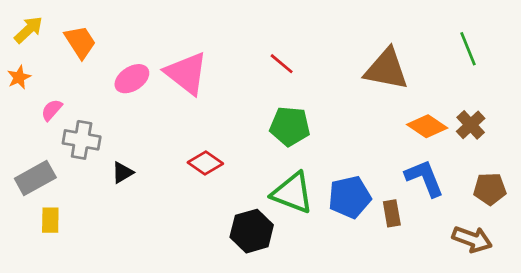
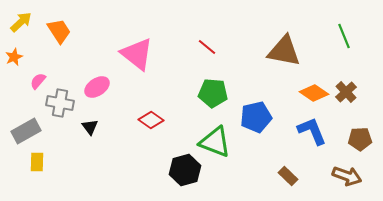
pink ellipse: (132, 79) -> (97, 87), moved
black triangle: (122, 173) -> (90, 127), turned -36
blue pentagon: (350, 197) -> (256, 117), moved
brown rectangle: (392, 213) -> (288, 176), moved, turned -36

